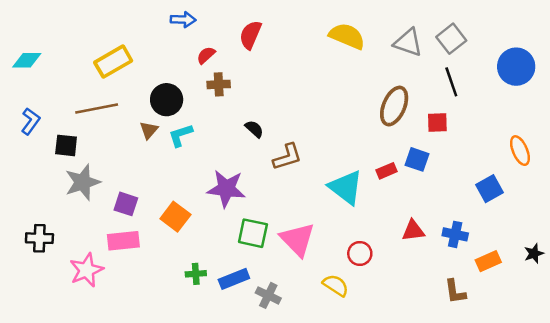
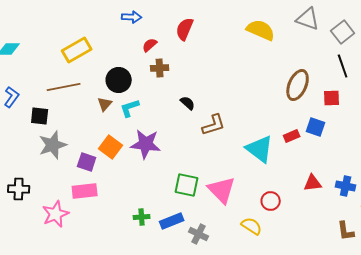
gray triangle: (408, 42) -> (308, 19), moved
purple star: (226, 189) -> (146, 144), moved
orange square: (175, 217) -> (111, 147), moved

